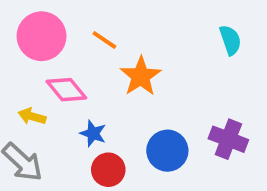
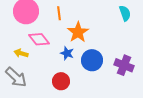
orange line: (104, 40) -> (59, 13), turned 48
blue star: (93, 133) -> (67, 53), moved
blue circle: (167, 151) -> (92, 60), moved

